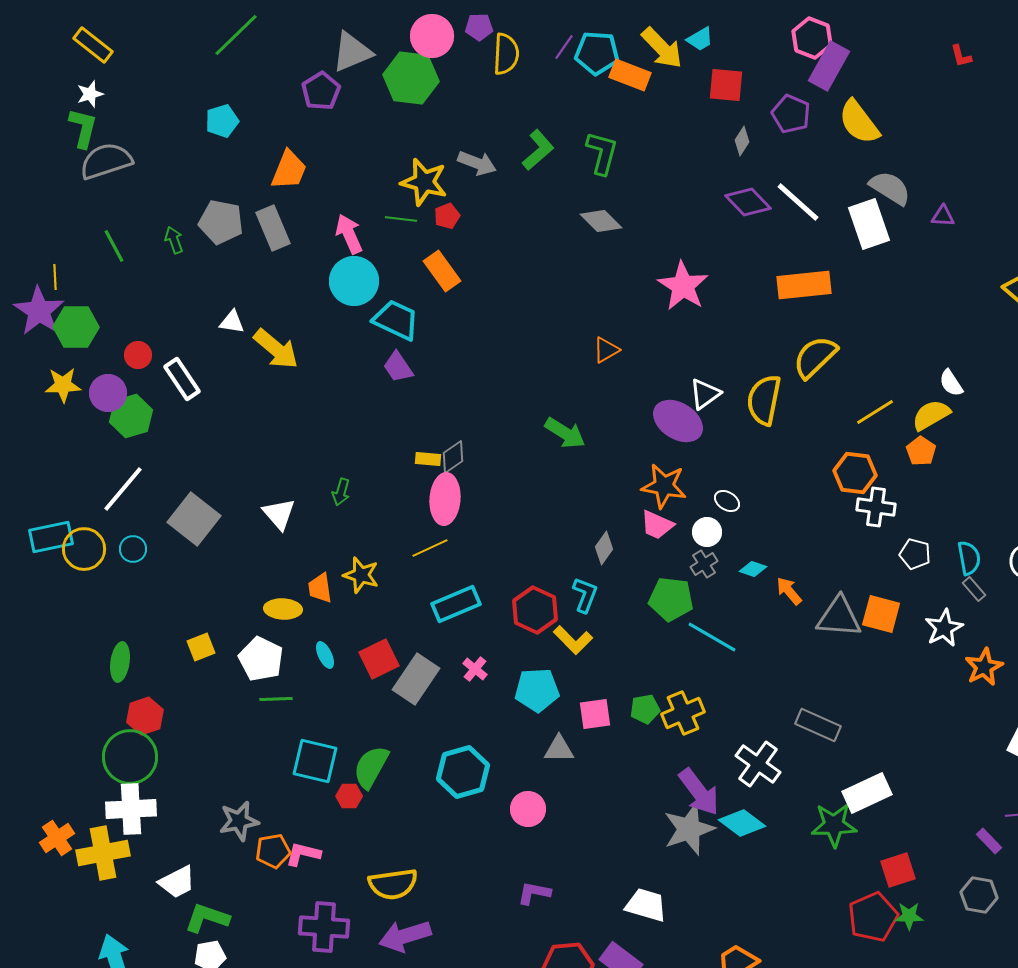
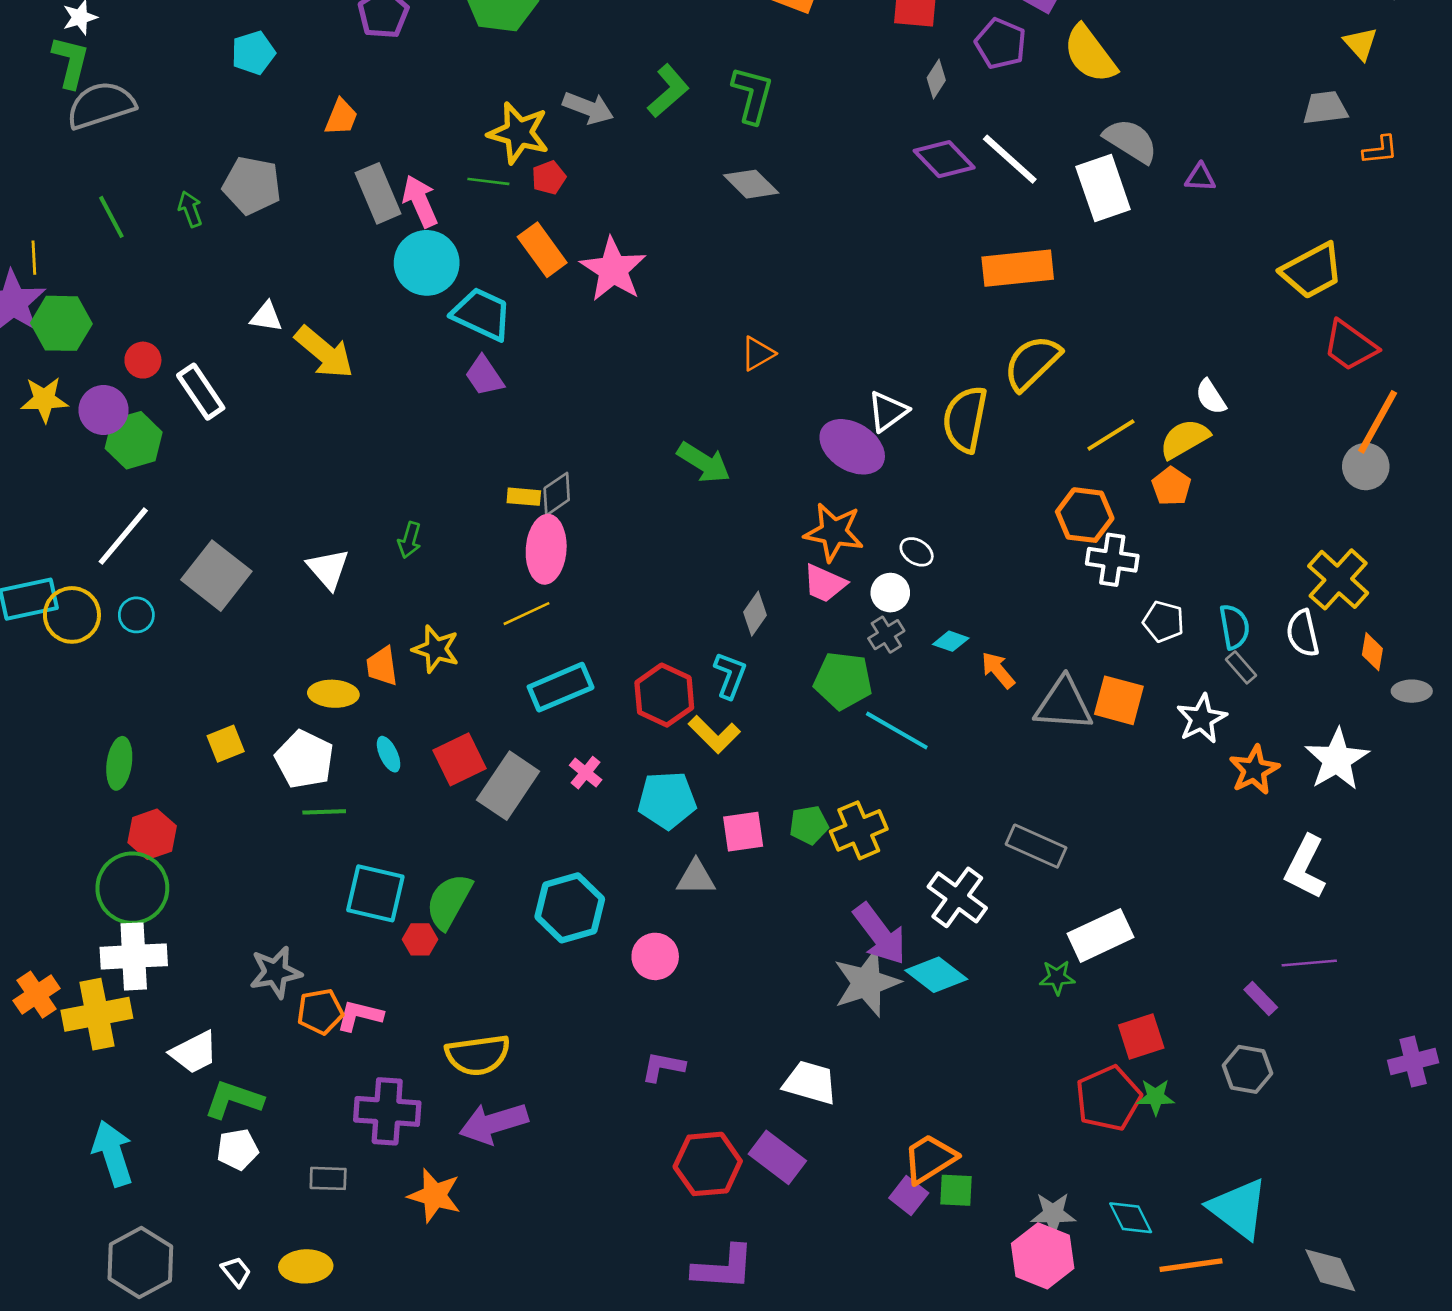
orange trapezoid: (289, 170) -> (341, 117), size x0.7
gray rectangle: (273, 228) -> (378, 193), moved
pink star: (683, 286) -> (613, 269), moved
green star: (834, 825) -> (1057, 977), size x0.6

